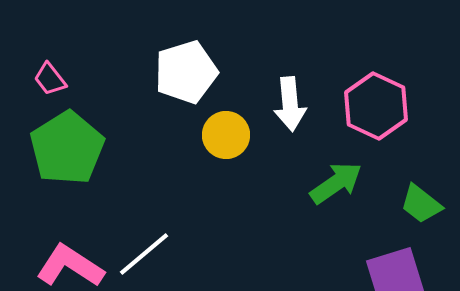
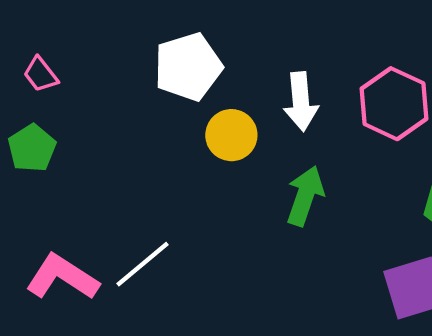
green pentagon: (67, 148) -> (32, 148), moved, size x0.6
green arrow: (336, 183) -> (305, 196), moved, turned -36

